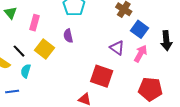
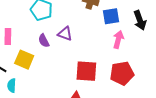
blue square: (139, 29) -> (111, 16), turned -30
purple triangle: (117, 48) -> (65, 34), moved
red pentagon: (150, 89) -> (122, 73), moved

